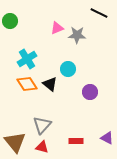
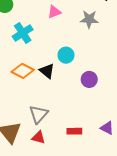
gray star: (77, 35) -> (89, 19), moved
cyan cross: (27, 59) -> (23, 33), moved
orange diamond: (27, 84) -> (23, 71), turned -30

